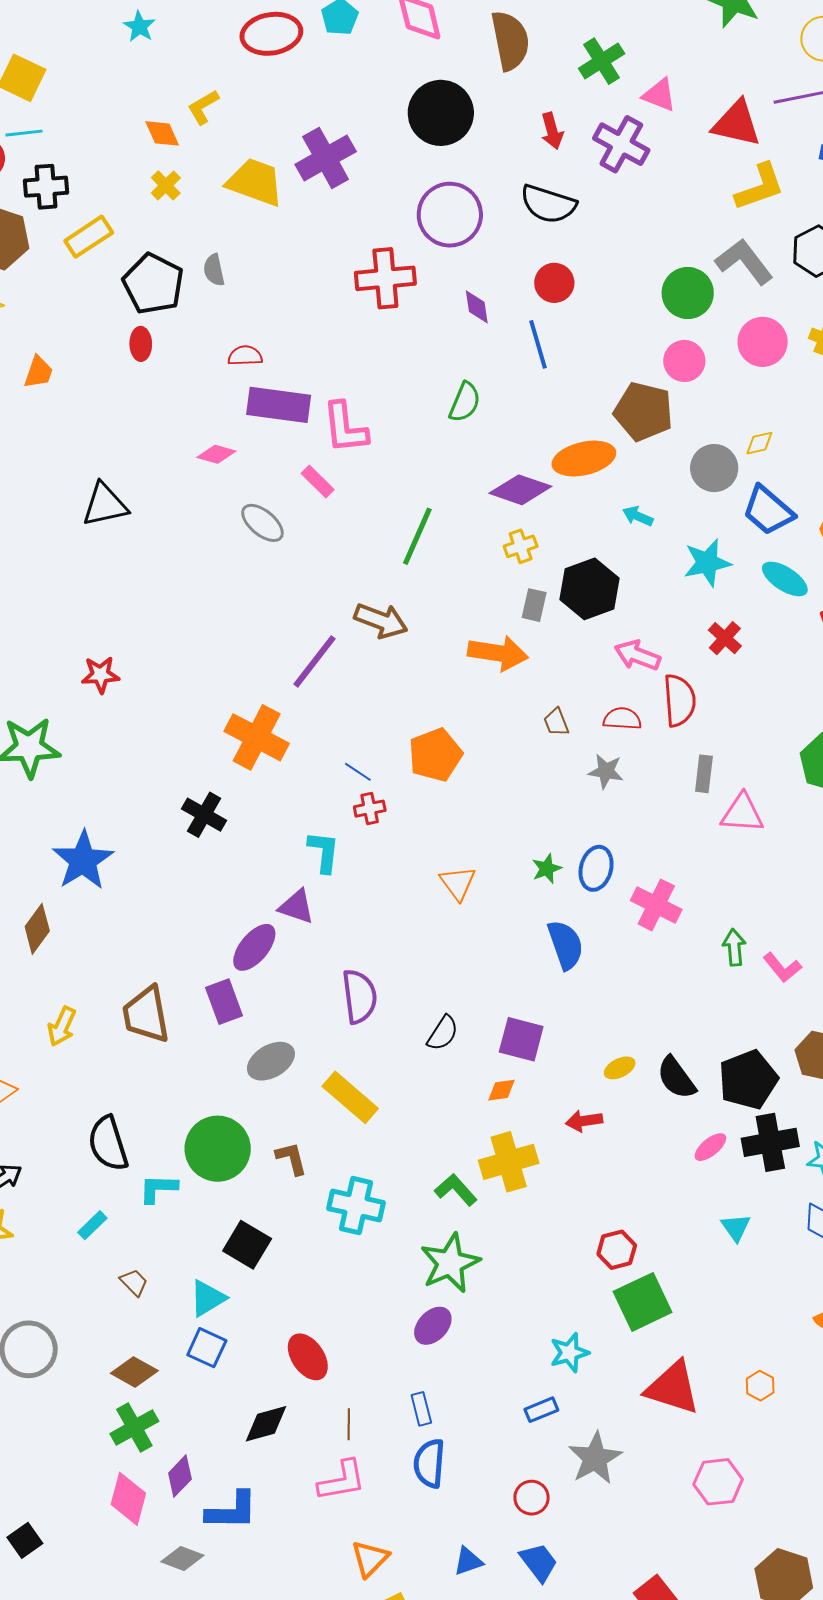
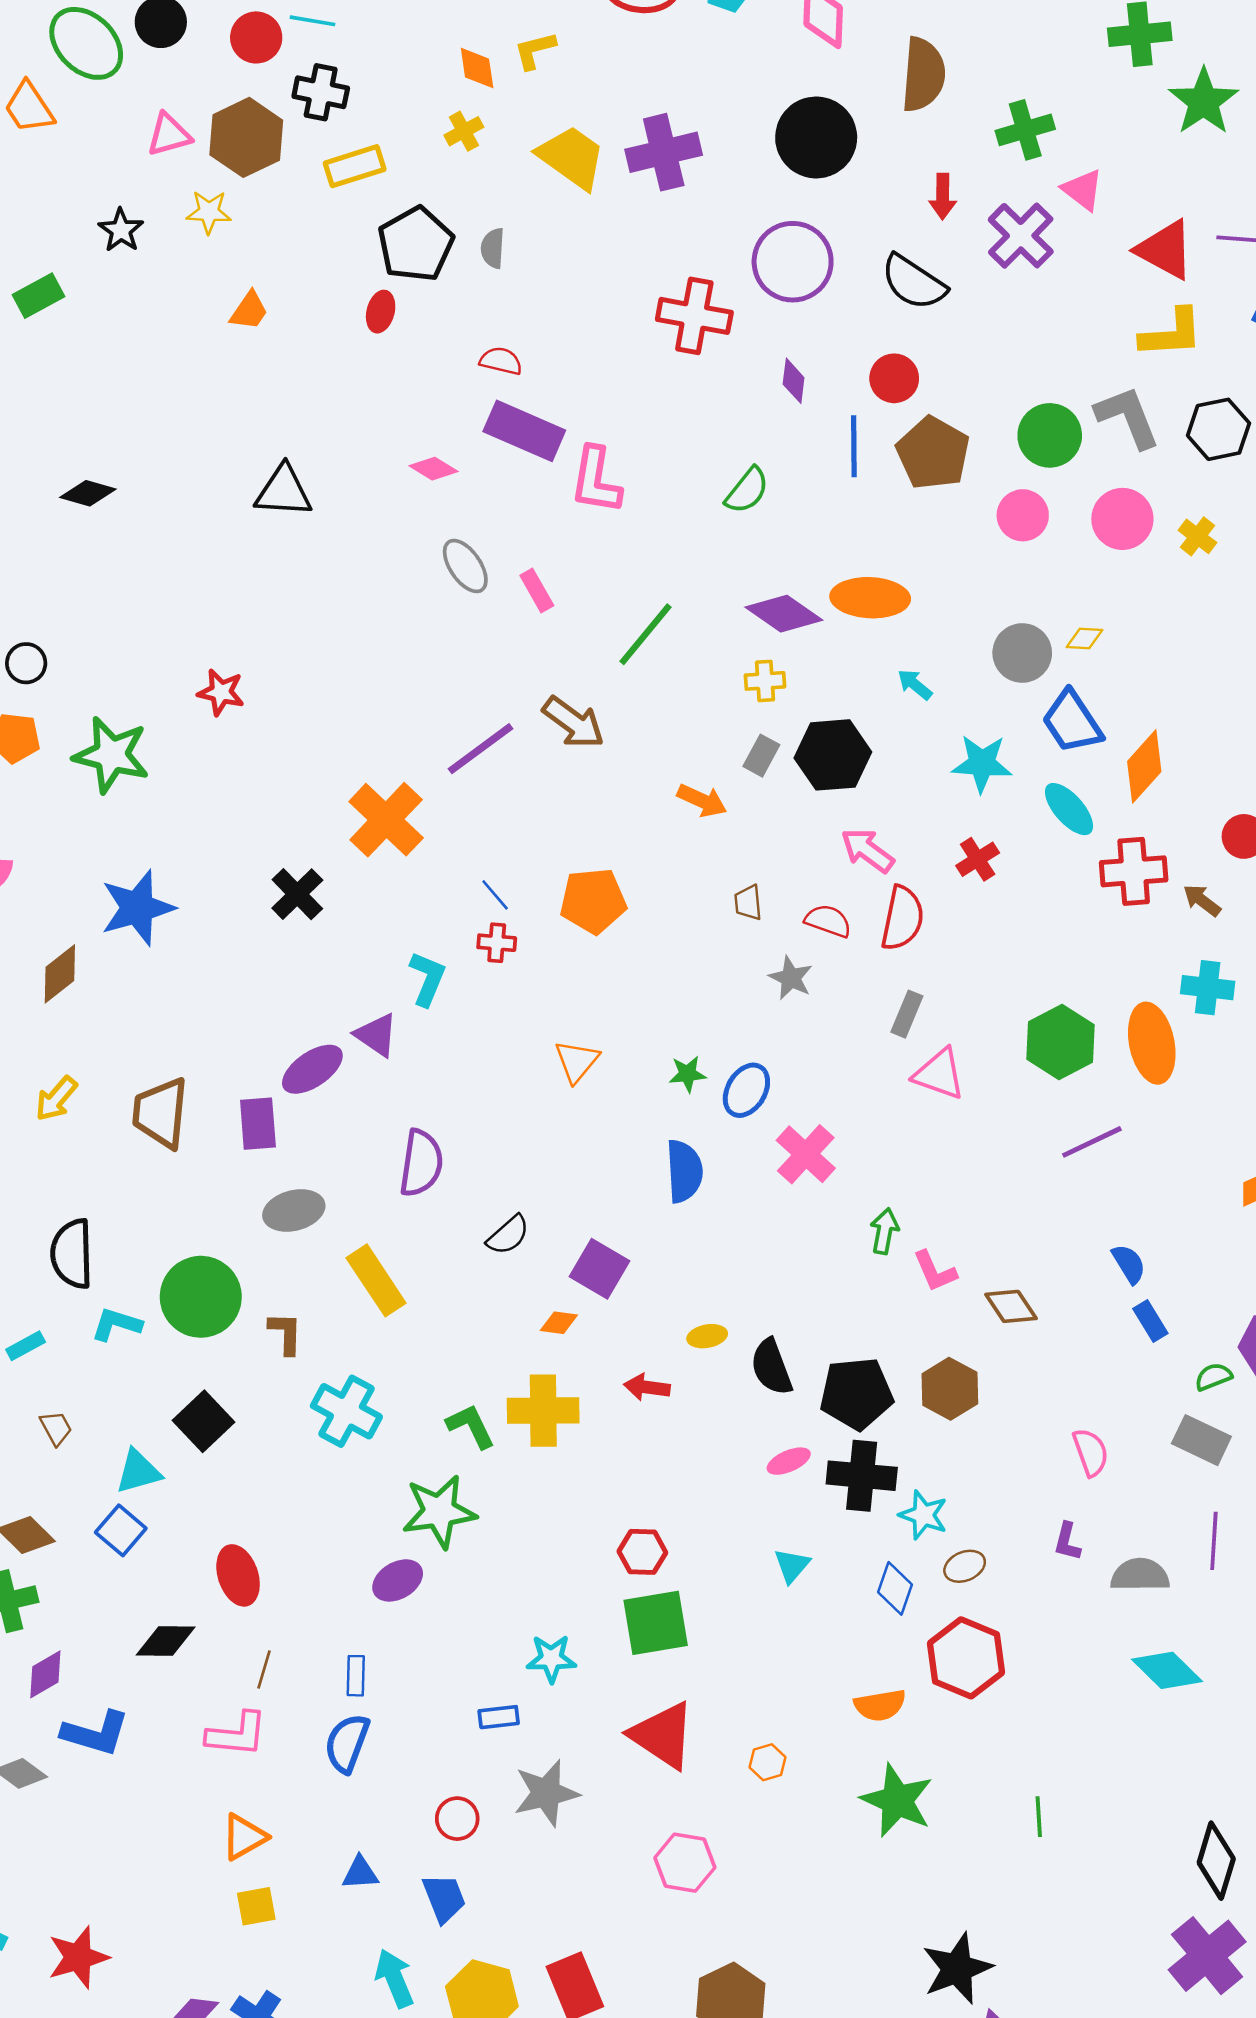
brown pentagon: (643, 412) -> (933, 453), moved
pink rectangle: (318, 482) -> (537, 590), moved
orange arrow: (498, 653) -> (702, 801), size x0.7

